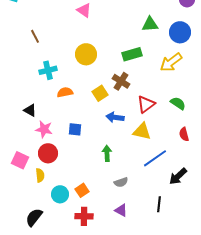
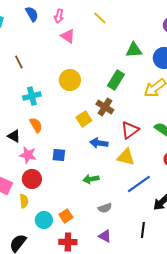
green rectangle: (132, 54) -> (116, 80), turned -42
orange semicircle: (65, 92) -> (36, 125), moved, turned 70
green arrow: (107, 153) -> (91, 179), turned -98

